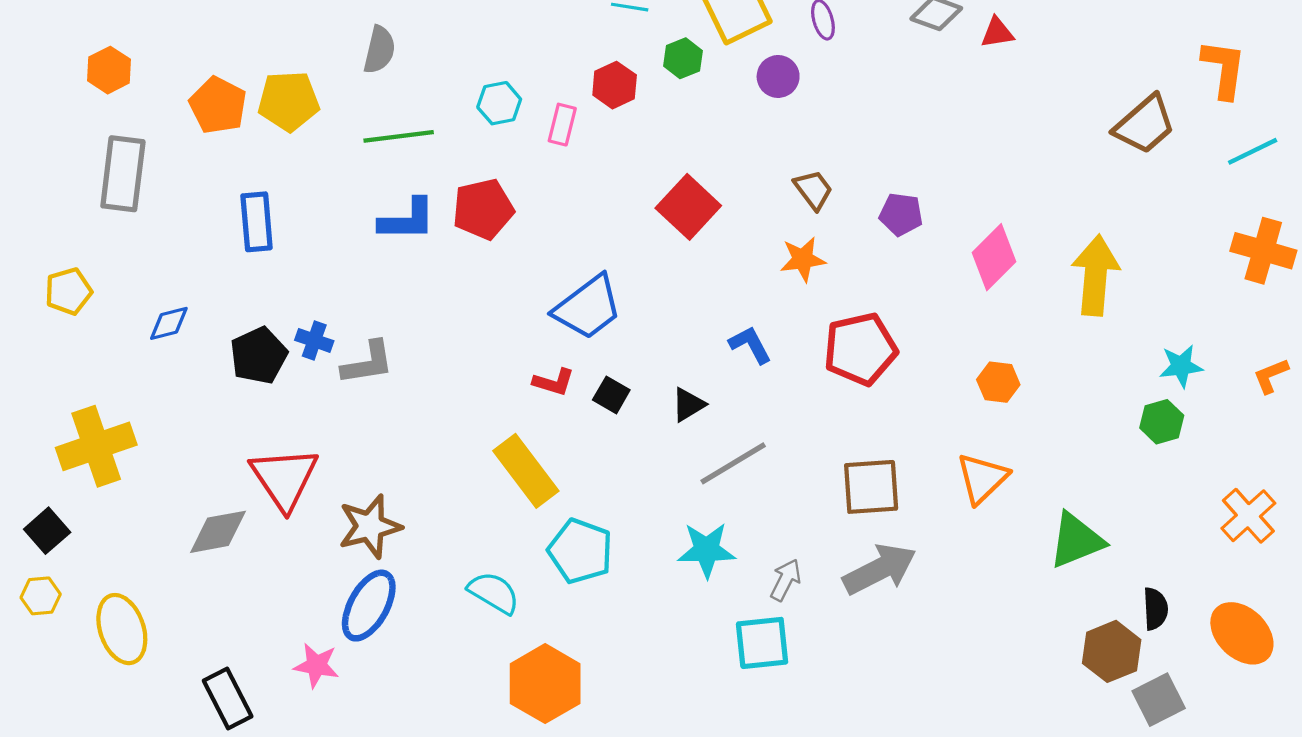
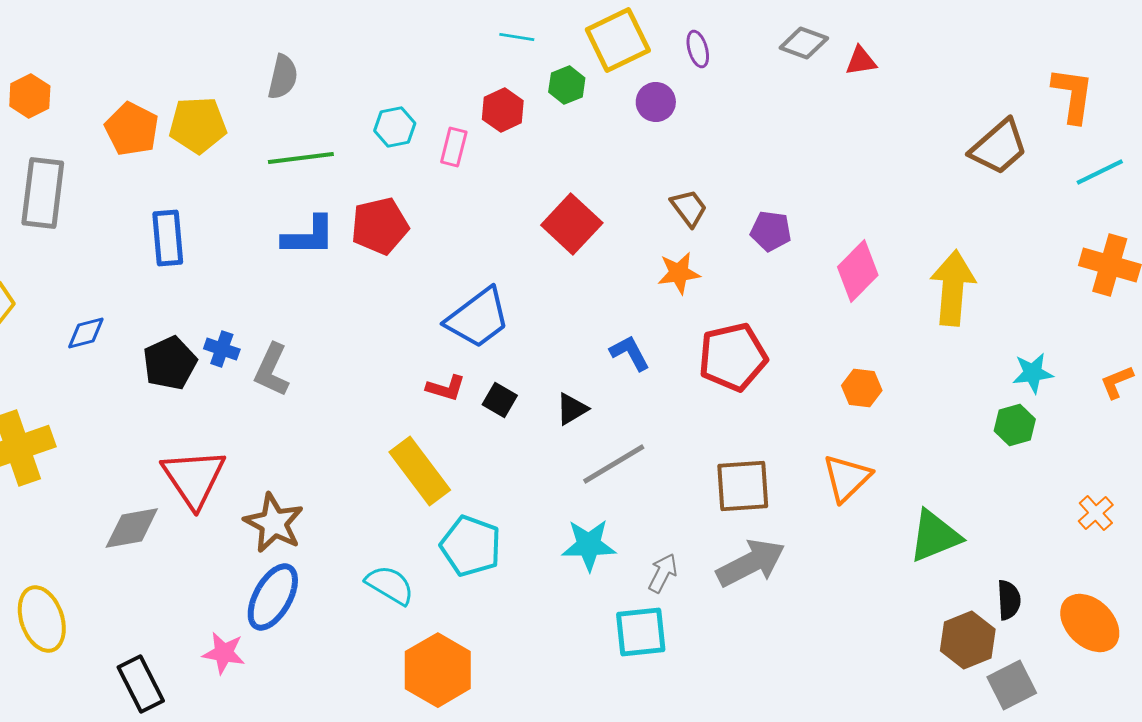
gray L-shape: (368, 363) -> (272, 370), turned 124
orange cross: (1248, 516) -> (1096, 513), size x0.7
brown star: (370, 526) -> (274, 523), turned -30

